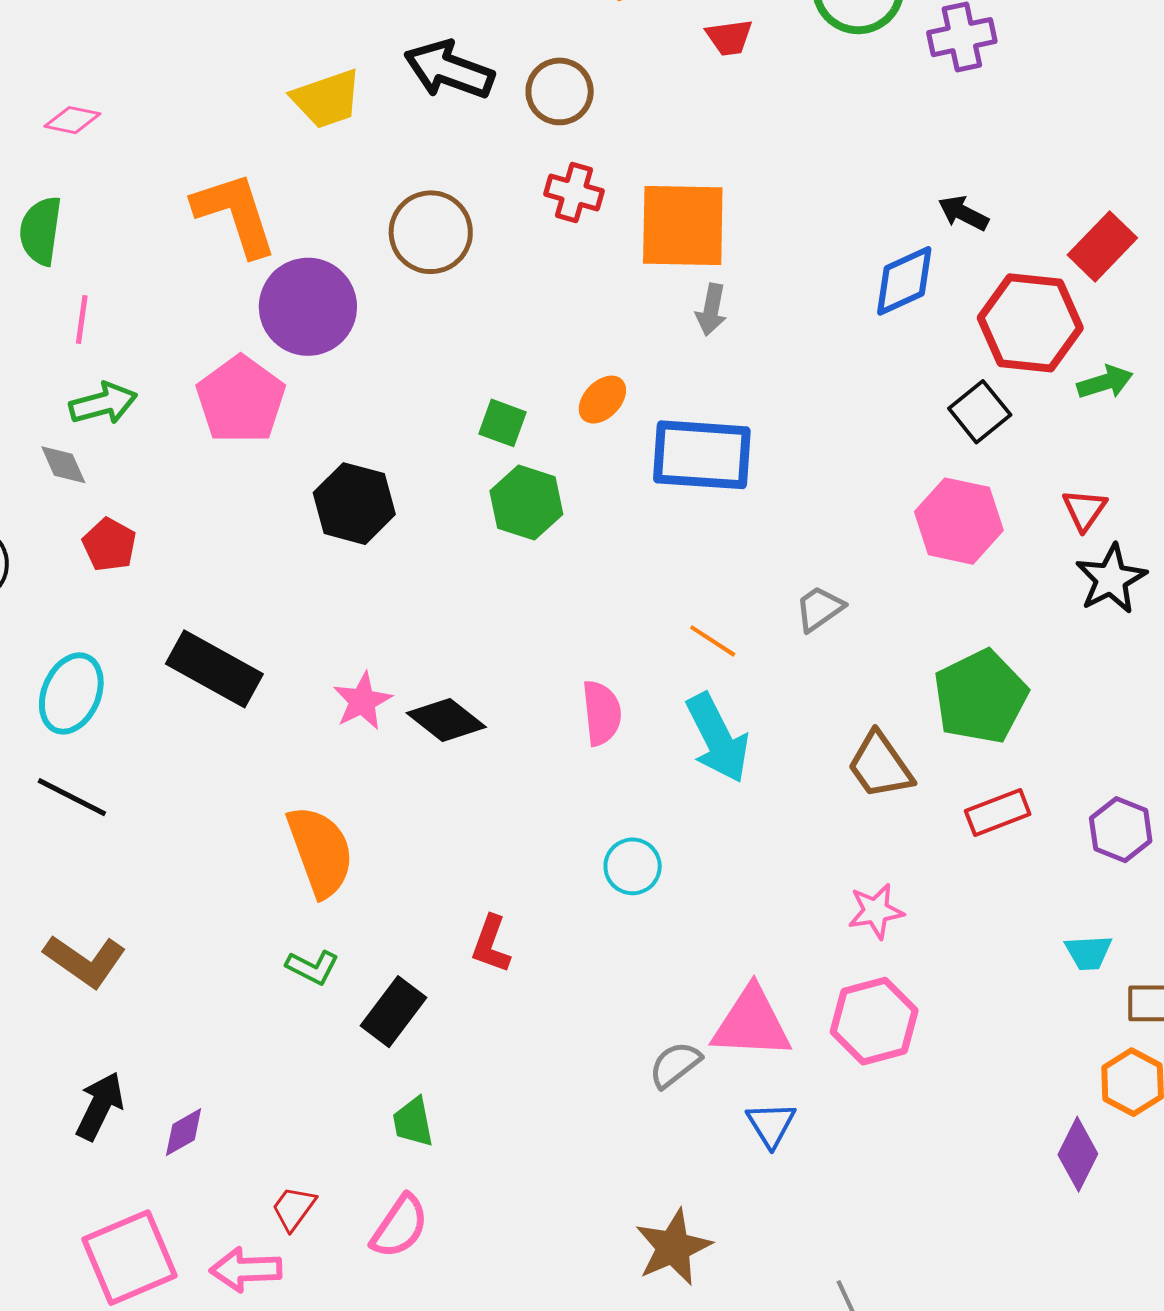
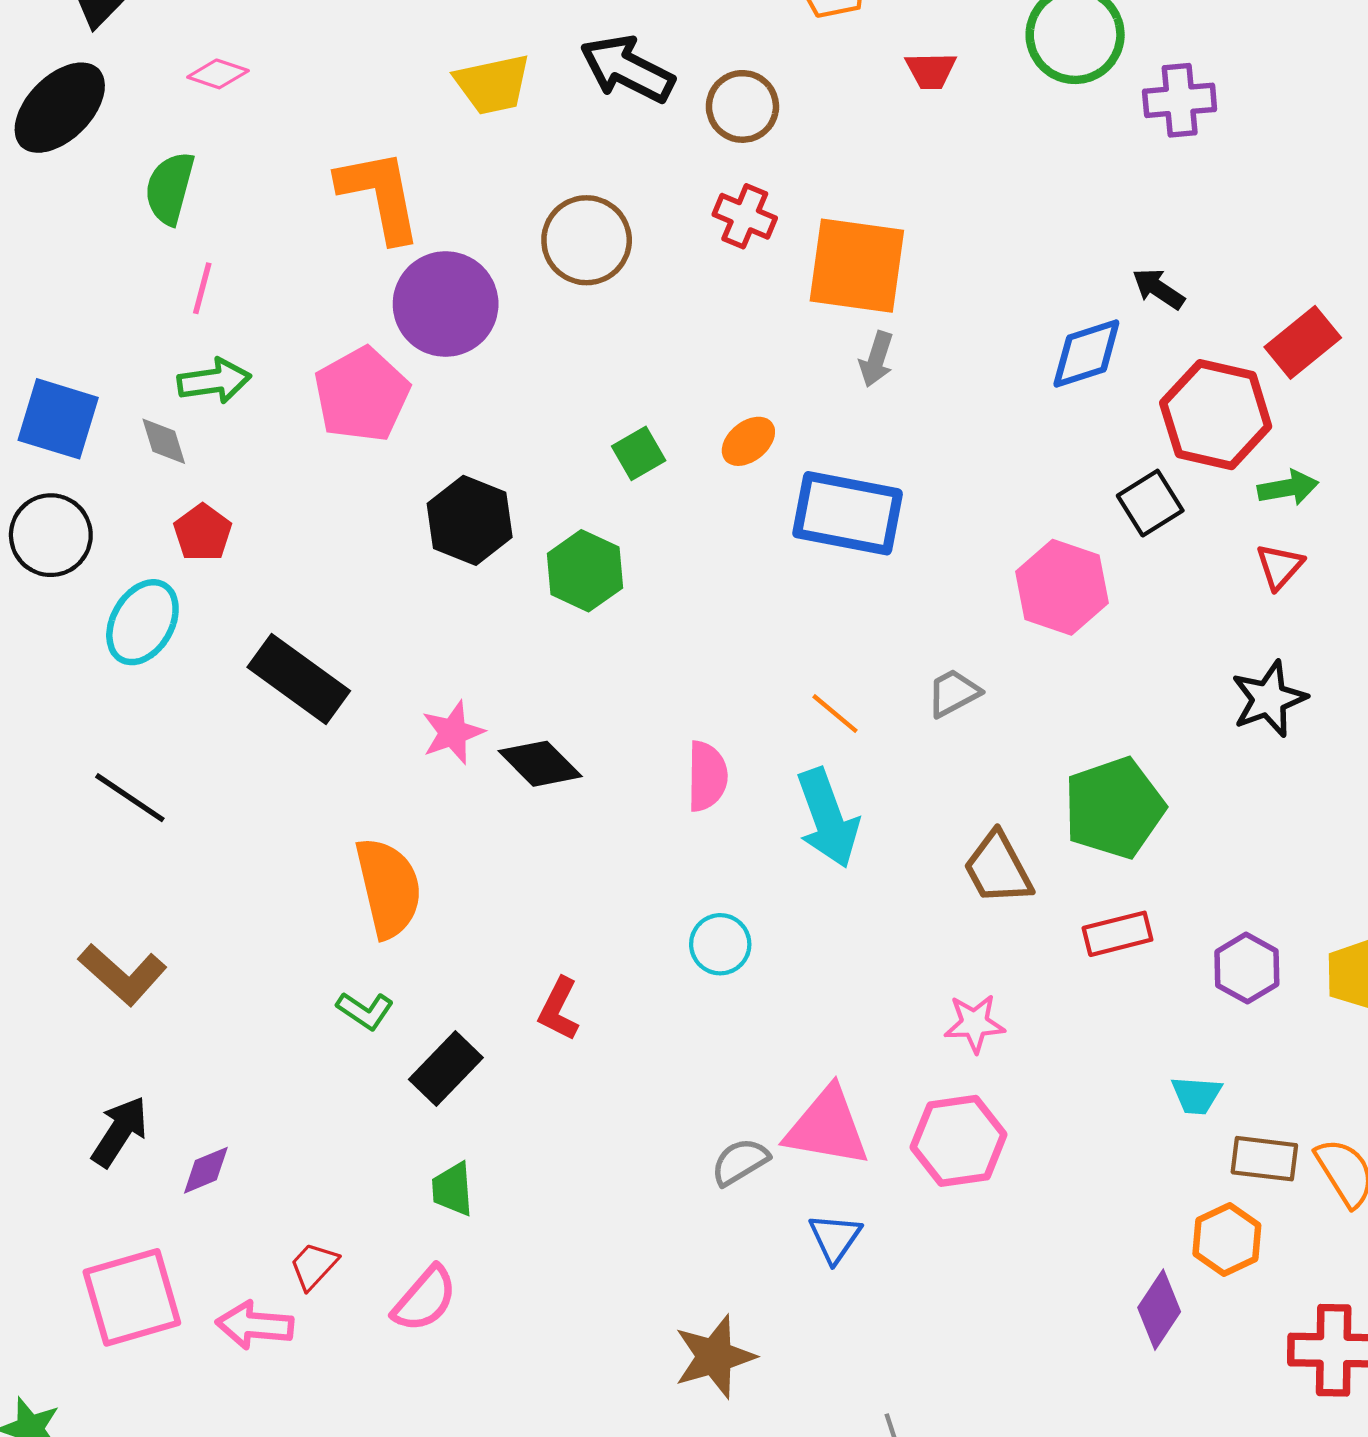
green square: (503, 423) -> (639, 453), turned 33
green hexagon: (526, 503) -> (585, 571), moved
red triangle: (1084, 510) -> (1279, 566), moved
pink hexagon: (959, 521) -> (1062, 587), moved
cyan ellipse: (71, 693) -> (142, 622), moved

